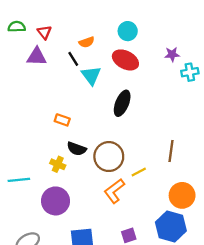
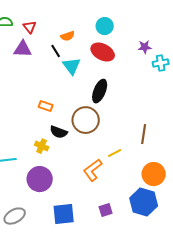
brown circle: (109, 157) -> (86, 120), moved

